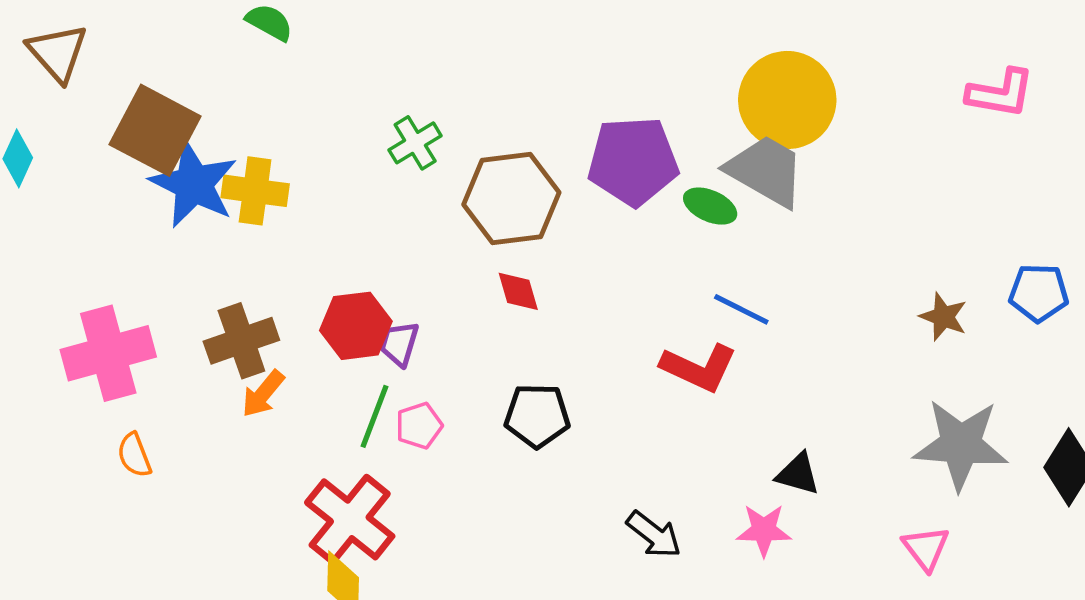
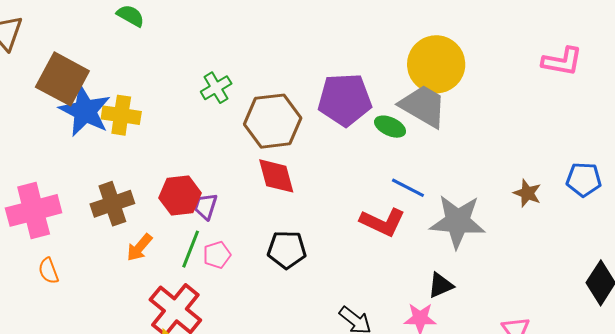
red diamond: (518, 291) -> (276, 176), size x1.5
orange arrow: (263, 394) -> (139, 247), moved
gray star: (961, 445) -> (458, 221), moved
black triangle: (798, 474) -> (441, 285), turned -40

